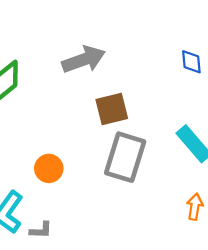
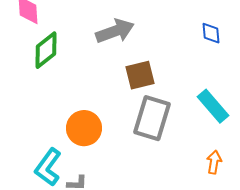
orange circle: (49, 168) -> (84, 128), size x1.4

